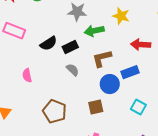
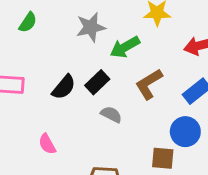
blue circle: (110, 84) -> (185, 132), moved
brown square: (96, 107) -> (163, 158), turned 35

